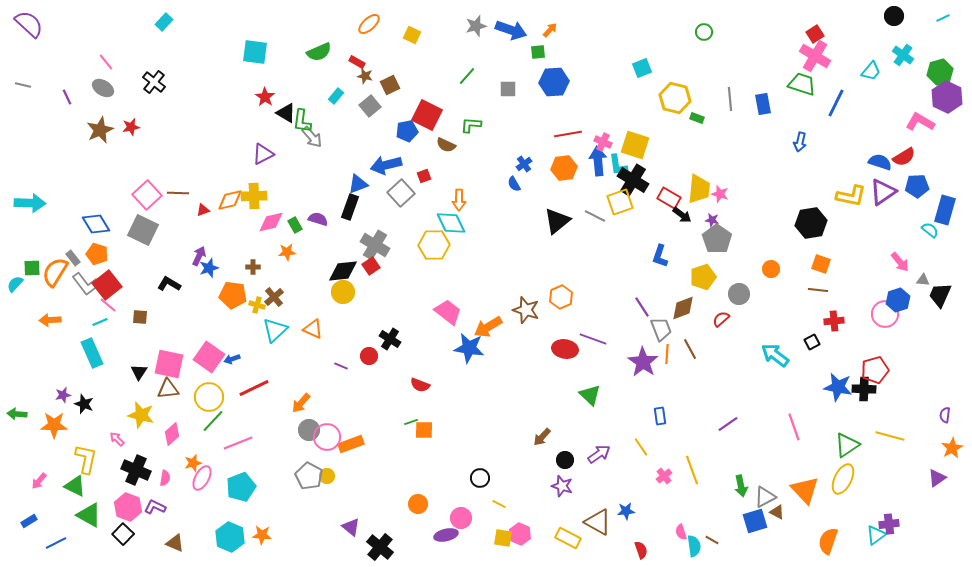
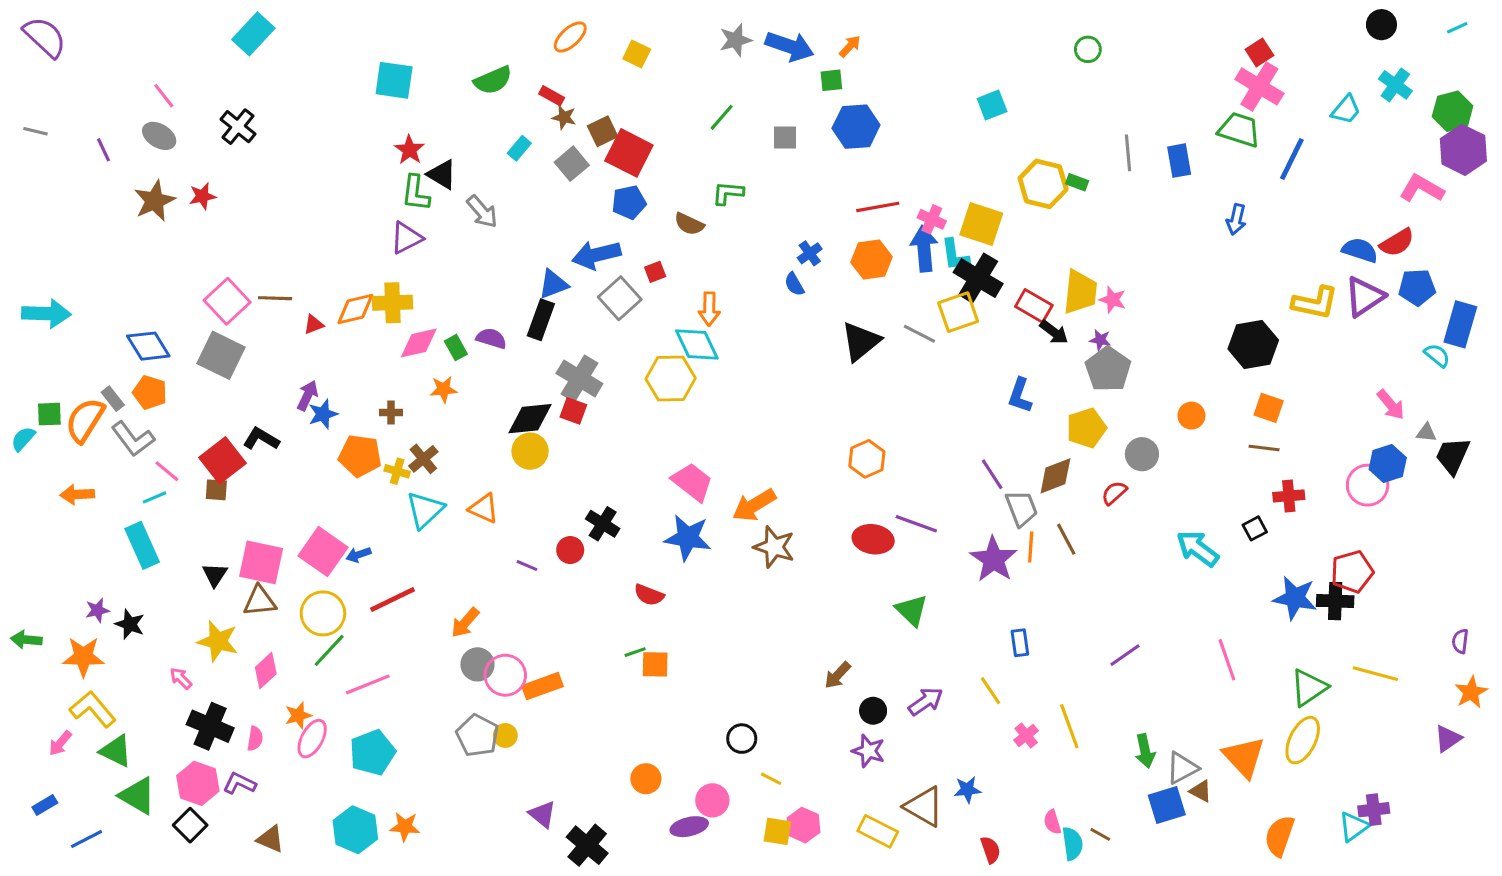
cyan rectangle: (164, 22) -> (253, 34), size x1.5
yellow hexagon: (675, 98) -> (1043, 184), moved
red square: (427, 115) -> (629, 153), moved
green L-shape: (302, 121) -> (416, 193), moved
red square: (371, 266) -> (573, 411), turned -36
red square: (107, 285) -> (223, 460), moved
brown star: (526, 310) -> (774, 547), moved
blue star: (469, 348) -> (688, 538), moved
yellow L-shape: (86, 459) -> (93, 709), moved, turned -52

